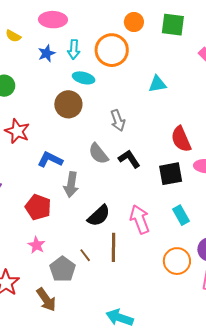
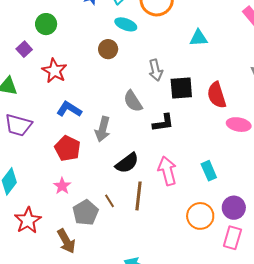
brown circle: (68, 104) -> (108, 49), size x0.7
black L-shape: (129, 159) -> (163, 123), moved, turned 110
blue L-shape: (50, 160) -> (69, 109), moved
black square: (171, 174) -> (181, 88), moved

